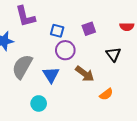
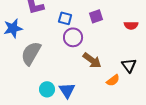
red semicircle: (127, 27) -> (131, 25), moved
black triangle: (113, 54) -> (129, 65), moved
blue triangle: (51, 75) -> (67, 90), moved

